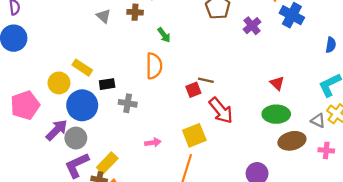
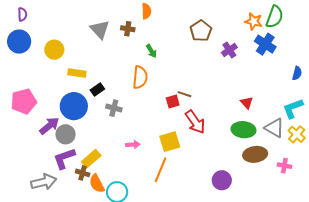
gray triangle: (104, 16) -> (100, 29), size x1.5
yellow rectangle: (82, 68) -> (77, 73), turned -30
yellow circle: (59, 83) -> (54, 50), moved
black rectangle: (107, 84) -> (97, 89), turned -32
gray triangle: (318, 121) -> (274, 128), moved, size x1.5

